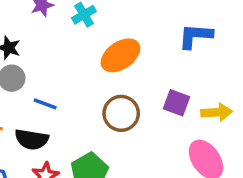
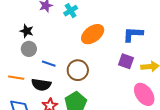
blue L-shape: (195, 36) -> (133, 34), moved
brown circle: (121, 113) -> (78, 70), moved

